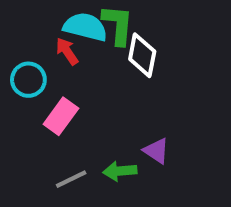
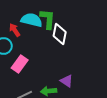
red arrow: (67, 51) -> (15, 30), moved

